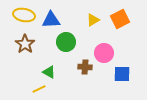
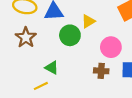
yellow triangle: (93, 20) -> (88, 21), moved
brown cross: (85, 67) -> (101, 71), moved

